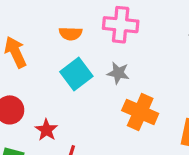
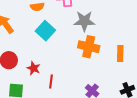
gray star: (118, 73) -> (84, 21), moved, size x1.5

